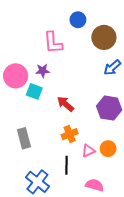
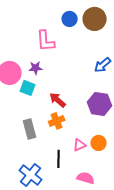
brown circle: (104, 37) -> (95, 19), moved
orange cross: (70, 134) -> (57, 121), moved
gray rectangle: (24, 138) -> (30, 129), moved

